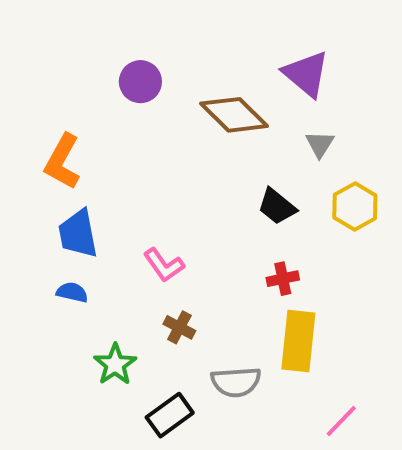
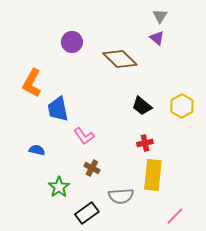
purple triangle: (306, 74) -> (157, 38), size x0.6
gray triangle: (320, 144) -> (160, 16), moved
blue trapezoid: (78, 234) -> (58, 109), moved

